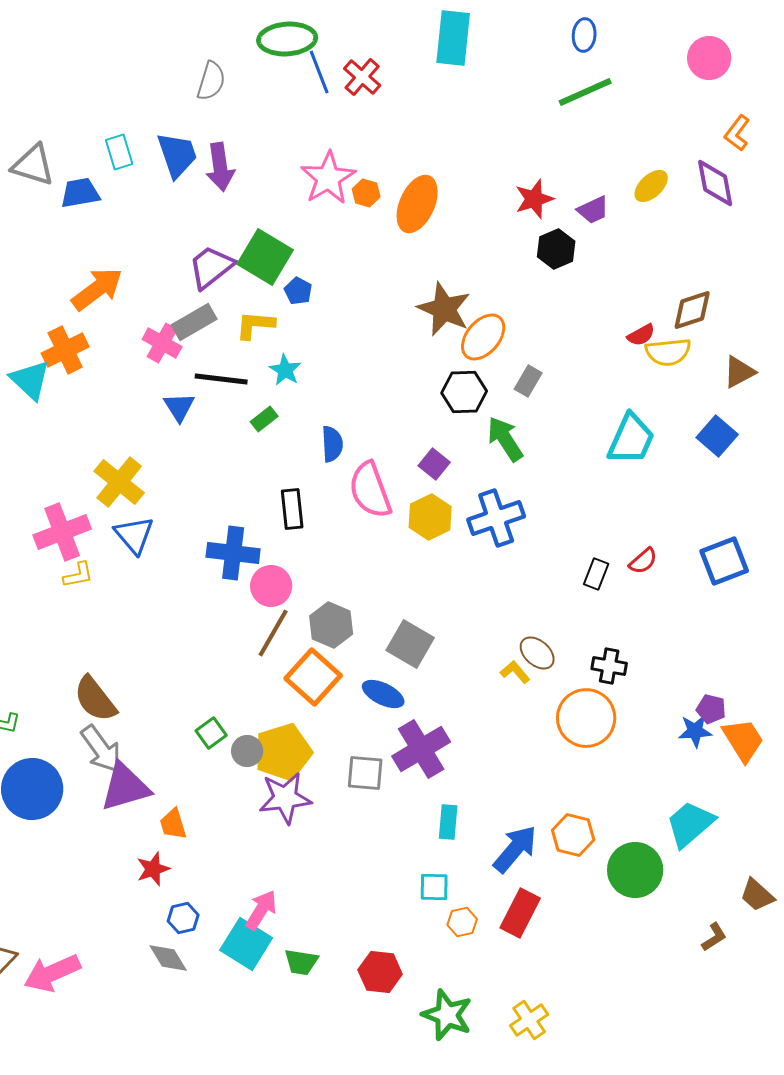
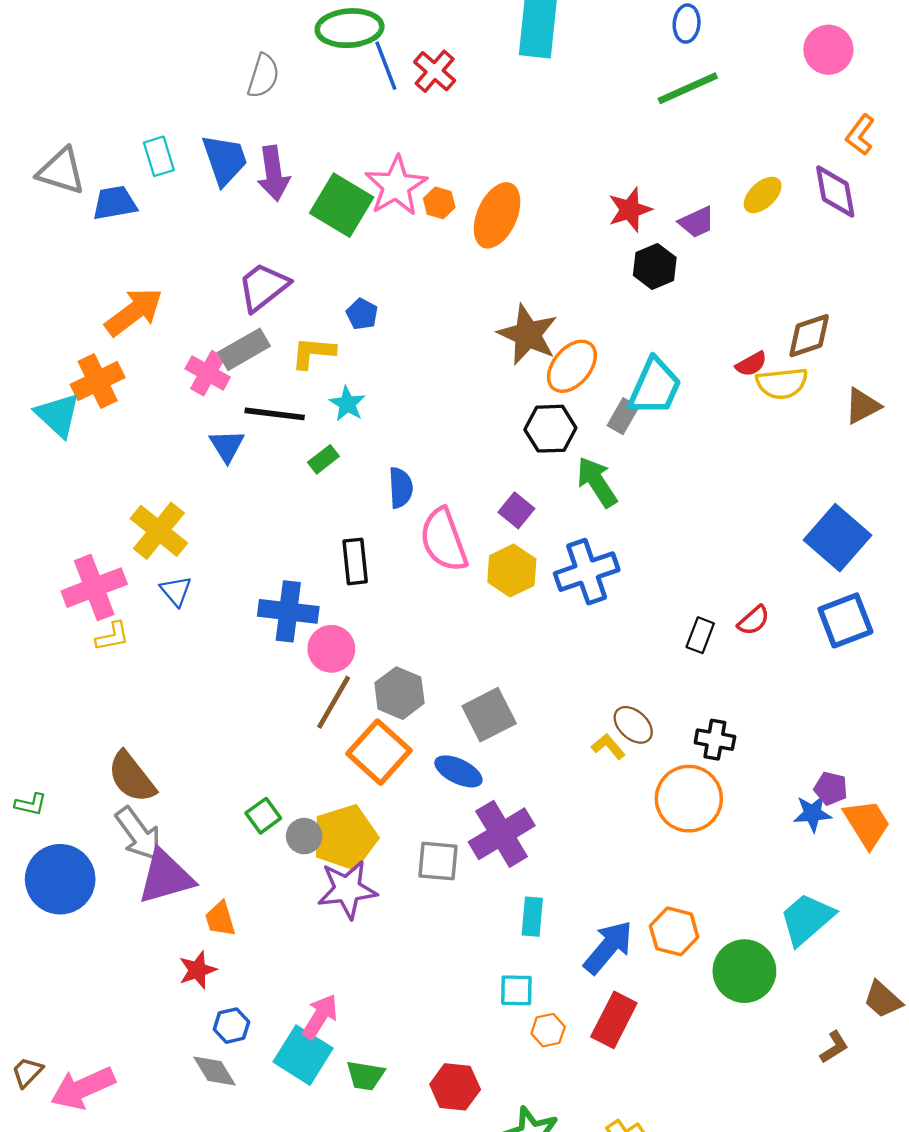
green square: (265, 257) -> (342, 205), moved
blue square: (717, 436) -> (837, 538), moved, size x1.4
cyan trapezoid: (631, 439) -> (655, 387), moved
blue triangle: (134, 535) -> (176, 591), size x0.7
gray square: (410, 644) -> (489, 715), turned 33

